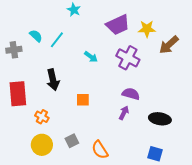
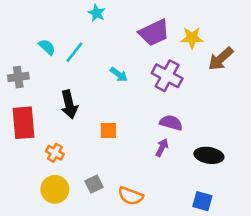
gray cross: (14, 50) -> (18, 77), moved
orange semicircle: (100, 150) -> (131, 196), turned -36

